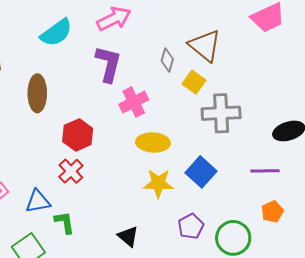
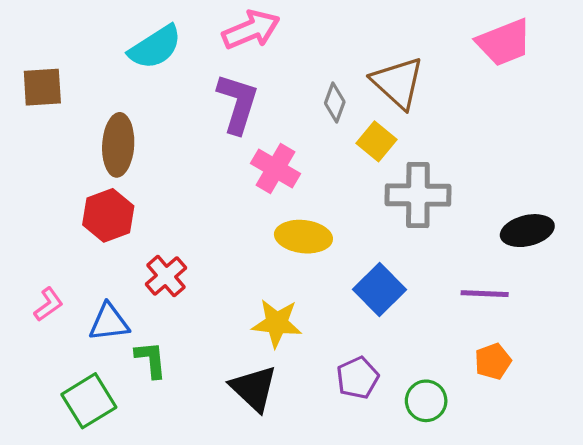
pink cross: (134, 102) -> (276, 168), turned -36
red hexagon: (78, 135) -> (108, 215), moved
yellow star: (158, 183) -> (277, 323), moved
black triangle: (128, 236) -> (254, 388), size x1.4
green circle: (233, 238) -> (426, 401), size x0.7

